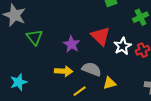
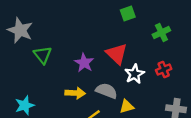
white star: (123, 46) -> (135, 74), moved

